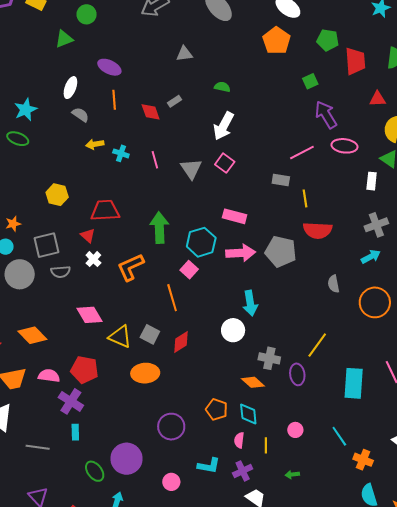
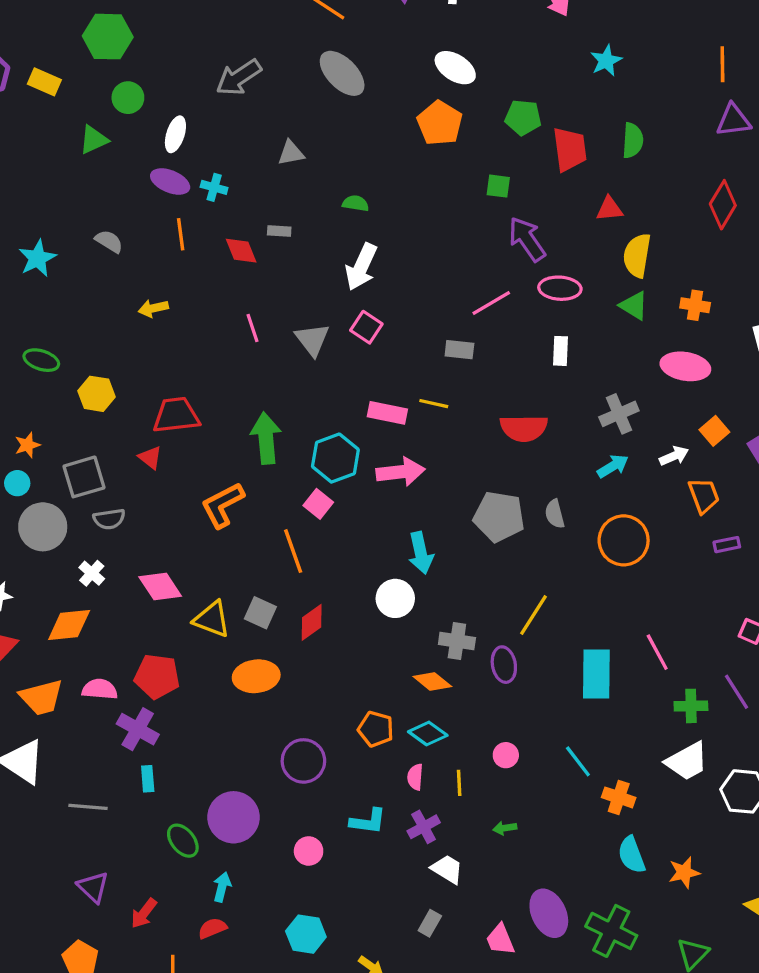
green square: (310, 81) -> (498, 186), turned 35
white ellipse: (70, 88) -> (175, 134), moved
gray rectangle: (175, 101) -> (279, 231), turned 40
gray semicircle: (80, 115) -> (109, 241), moved
green ellipse: (18, 139) -> (41, 360), moved
cyan cross: (121, 153) -> (214, 187), moved
white rectangle: (372, 181) -> (560, 351), moved
yellow line: (305, 198) -> (434, 404), moved, turned -66
gray pentagon: (281, 251) -> (499, 517), moved
white cross: (93, 259) -> (92, 573), moved
orange diamond: (32, 335) -> (69, 625), turned -48
cyan diamond: (248, 414) -> (428, 734), turned -45

